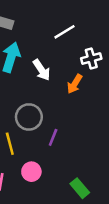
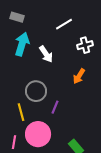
orange arrow: (75, 84) -> (79, 76), moved
pink circle: (31, 172) -> (38, 134), size x1.6

